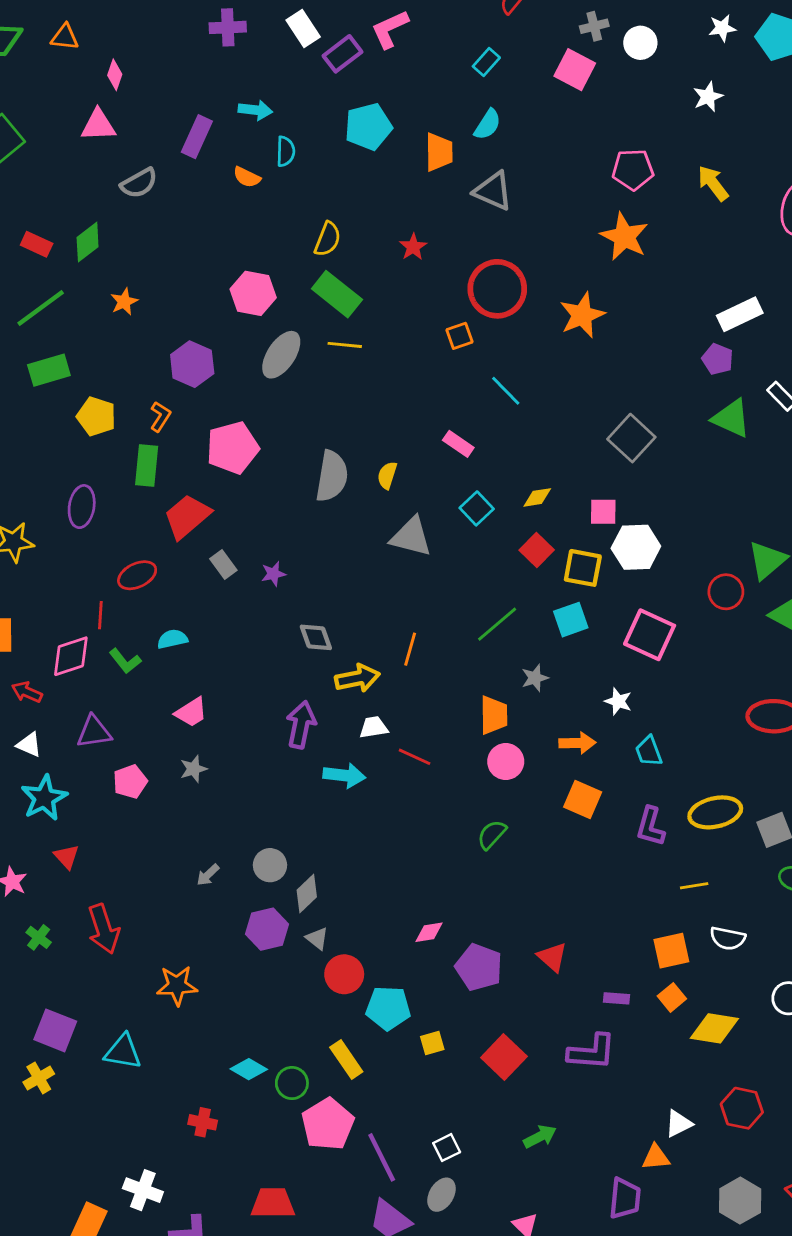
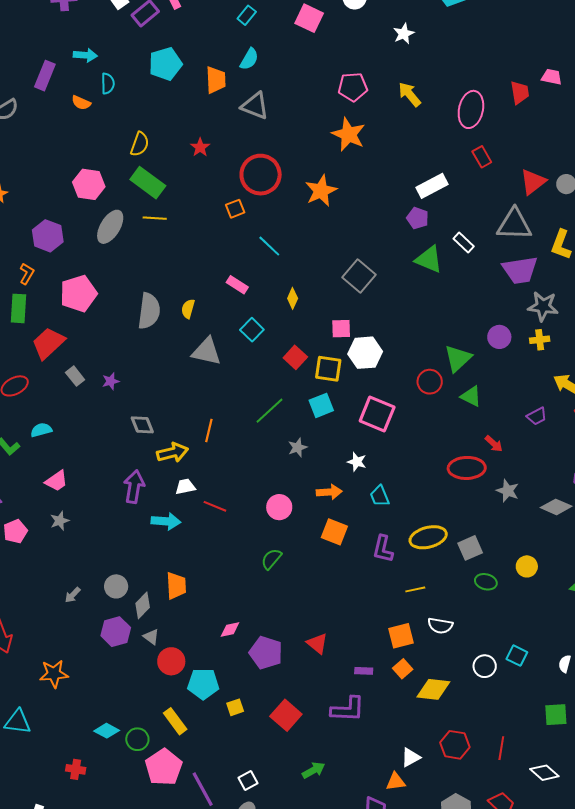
yellow diamond: (537, 497) -> (293, 298), moved, turned -55
orange trapezoid: (494, 715) -> (176, 586), moved

